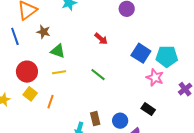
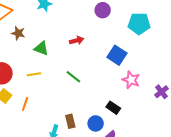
red arrow: (101, 39) -> (77, 40), turned -56
green triangle: (58, 51) -> (41, 48), moved
cyan pentagon: (167, 56) -> (139, 24), moved
black rectangle: (148, 109) -> (113, 108), moved

